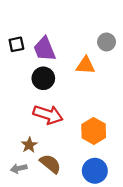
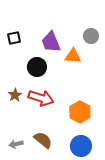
purple trapezoid: (44, 49) -> (51, 42), moved
brown star: (29, 145) -> (15, 95), moved

